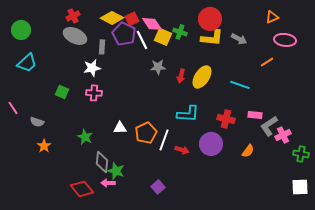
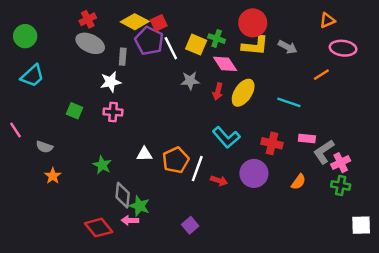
pink diamond: (152, 24) -> (225, 64), moved
cyan L-shape: (188, 114) -> (226, 137), turned 45
green cross: (301, 154) -> (341, 185), moved

